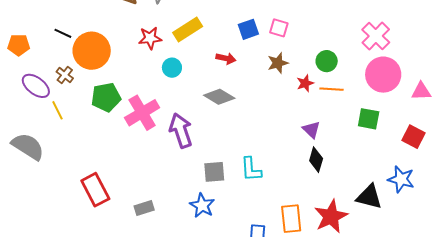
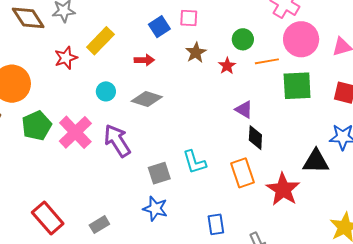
cyan circle: (172, 68) -> (106, 91), moved
orange line: (332, 89) -> (267, 61), moved
green square: (369, 119) -> (297, 86), size x1.4
orange rectangle: (291, 219) -> (243, 173), moved

